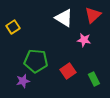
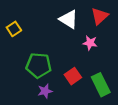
green rectangle: (94, 79) -> (101, 85), size x1.5
purple star: (23, 81) -> (45, 91), moved

